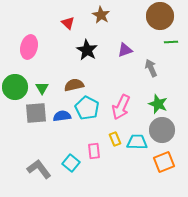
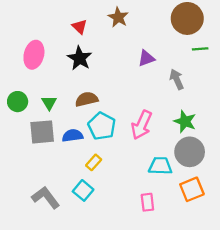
black star: (87, 50) -> (80, 58), moved
green circle: (15, 87) -> (18, 102), size x0.7
yellow rectangle: (115, 139) -> (94, 162), moved, turned 64
pink rectangle: (94, 151) -> (147, 202), moved

